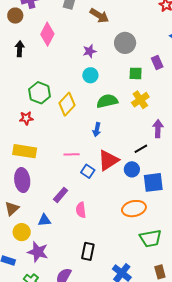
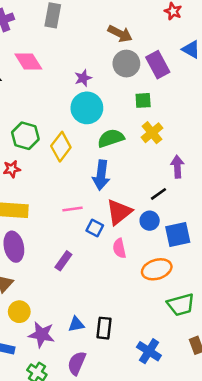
brown arrow: (99, 16) -> (120, 34), moved
pink diamond: (47, 34) -> (28, 62), turned -55
purple rectangle: (157, 63) -> (158, 65), moved, size x1.5
cyan circle: (90, 75) -> (87, 108), size x1.6
blue arrow: (97, 130) -> (101, 175), size x1.6
pink semicircle: (81, 210) -> (119, 248), moved
blue triangle: (44, 220) -> (76, 324), moved

